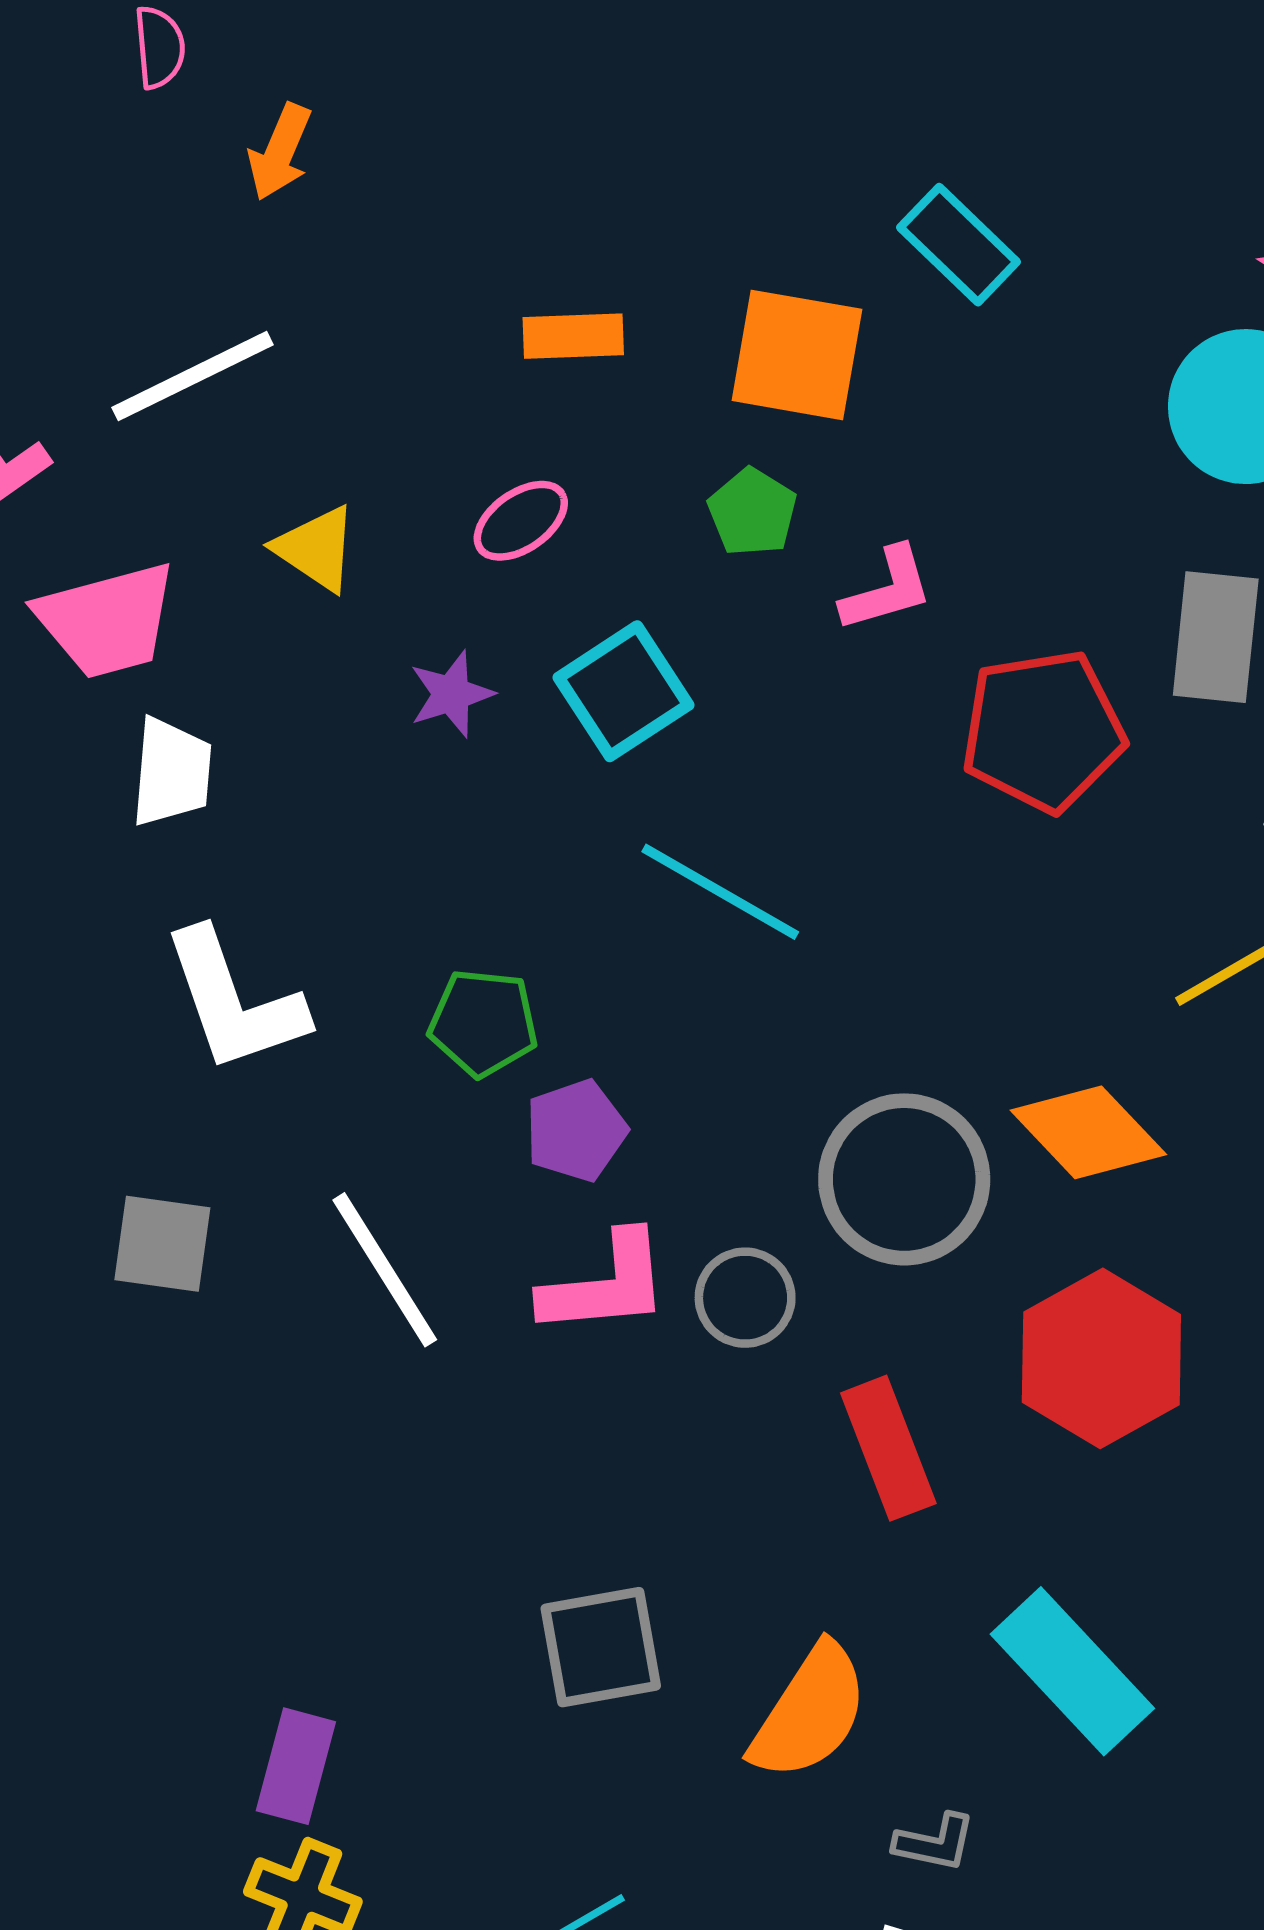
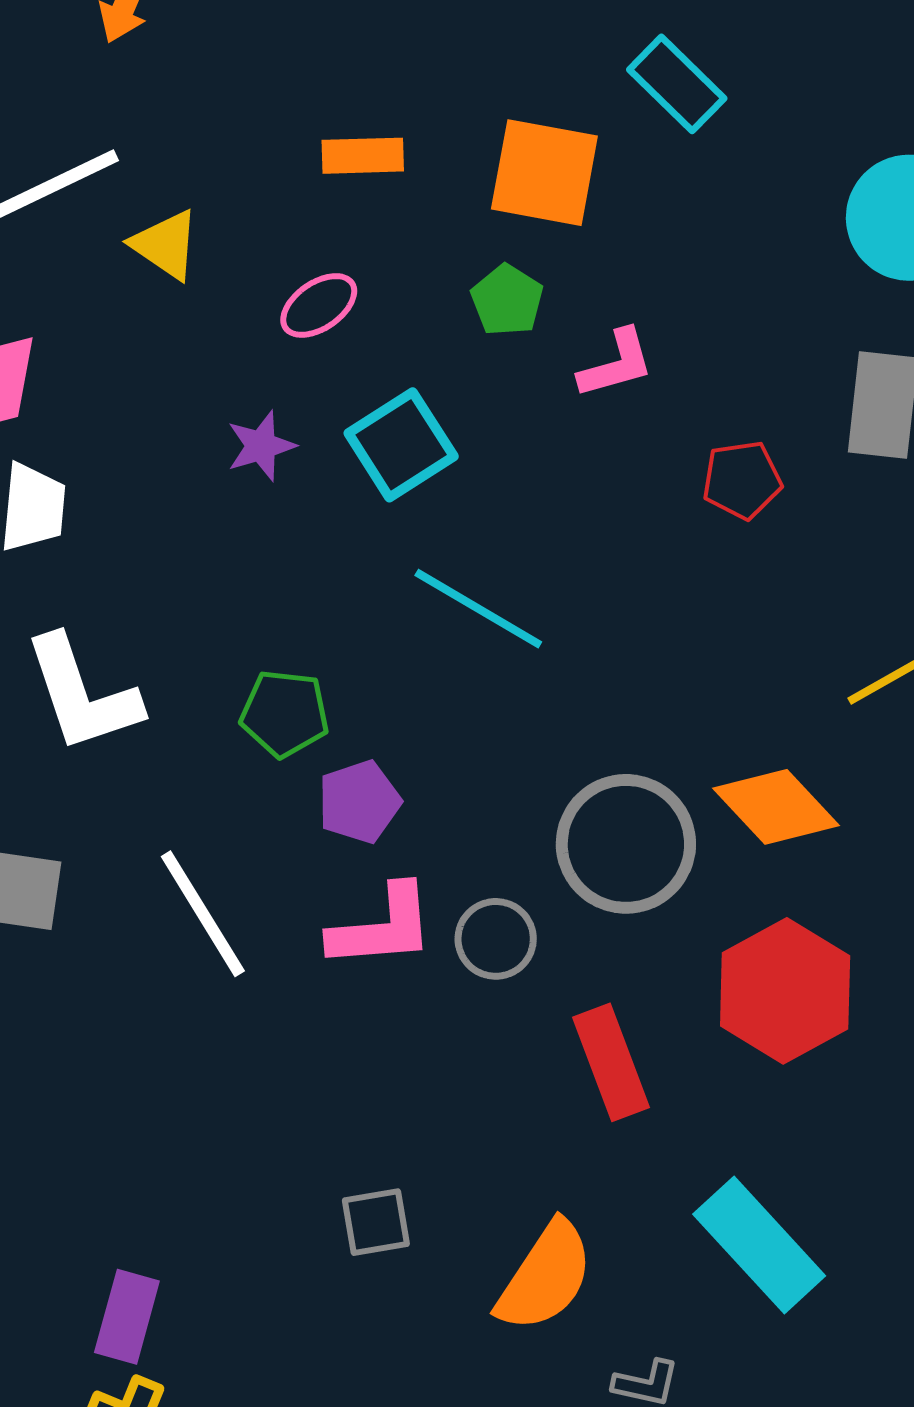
yellow triangle: (316, 548) -> (166, 245), moved
red pentagon: (1043, 731) -> (742, 480), size x0.6
gray square: (601, 1647) -> (376, 1222), size x0.7

